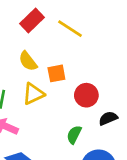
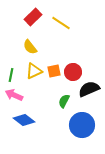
orange square: (56, 73) -> (54, 71), moved
black semicircle: (108, 118) -> (89, 89), size x1.5

